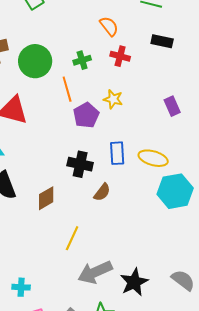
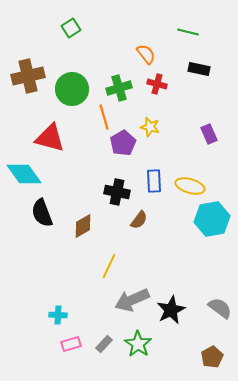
green cross: (82, 60) -> (119, 88), size x1.4

